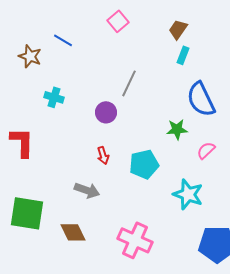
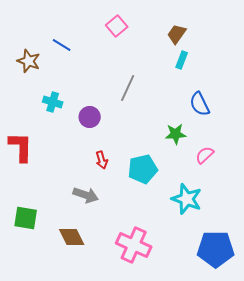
blue semicircle: (201, 99) -> (200, 104), size x0.7
purple circle: (106, 112) -> (90, 117), moved
green square: (27, 213) -> (26, 218), size x0.7

